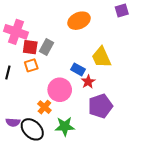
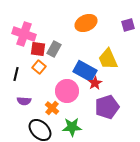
purple square: (122, 10) -> (128, 25), moved
orange square: (31, 65) -> (39, 67), turned -32
blue rectangle: (78, 69) -> (85, 71), size x1.6
purple semicircle: (13, 122) -> (24, 101), moved

